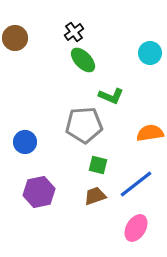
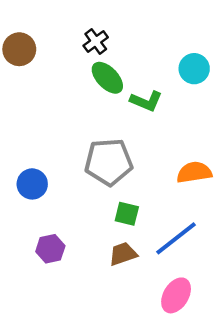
green L-shape: (111, 96) -> (146, 101), moved
purple hexagon: (39, 192) -> (50, 249), size x0.7

